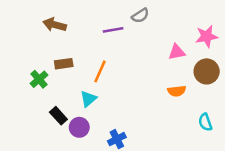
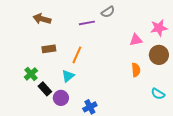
green cross: (39, 79) -> (31, 74), moved
orange semicircle: (177, 91) -> (136, 70), turned -88
cyan semicircle: (205, 122) -> (158, 94), turned -40

